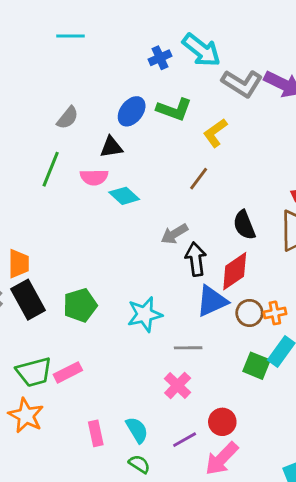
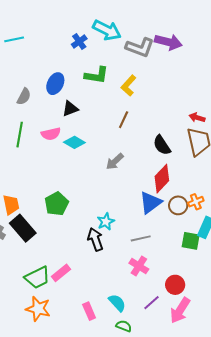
blue ellipse: (132, 111) -> (55, 84), moved
black triangle: (111, 147) -> (70, 109), moved
black arrow: (196, 259) -> (95, 239), moved
green pentagon: (80, 305) -> (57, 204), moved
cyan star: (145, 314) -> (106, 222), size x0.7

